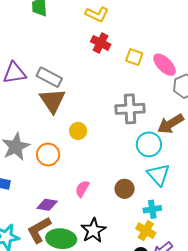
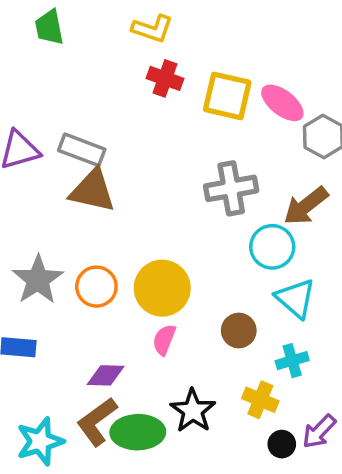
yellow square: (134, 57) -> (227, 96), size x1.6
brown triangle: (52, 101) -> (93, 191), turned -36
yellow circle: (78, 131) -> (162, 288), moved, size x1.8
yellow cross: (146, 231) -> (260, 400), moved

